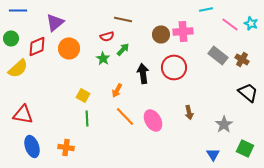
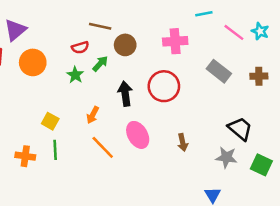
brown circle: (161, 34) -> (125, 45), moved
brown cross: (242, 59) -> (259, 76), moved, turned -32
black trapezoid: (248, 92) -> (240, 129), moved
pink ellipse: (153, 120) -> (138, 135), moved
gray star: (224, 124) -> (226, 157), turned -30
orange cross: (66, 147) -> (25, 156), moved
green square: (245, 148) -> (261, 165), moved

